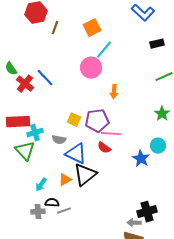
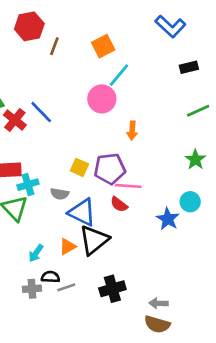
black cross: (147, 212) -> (112, 289), moved

